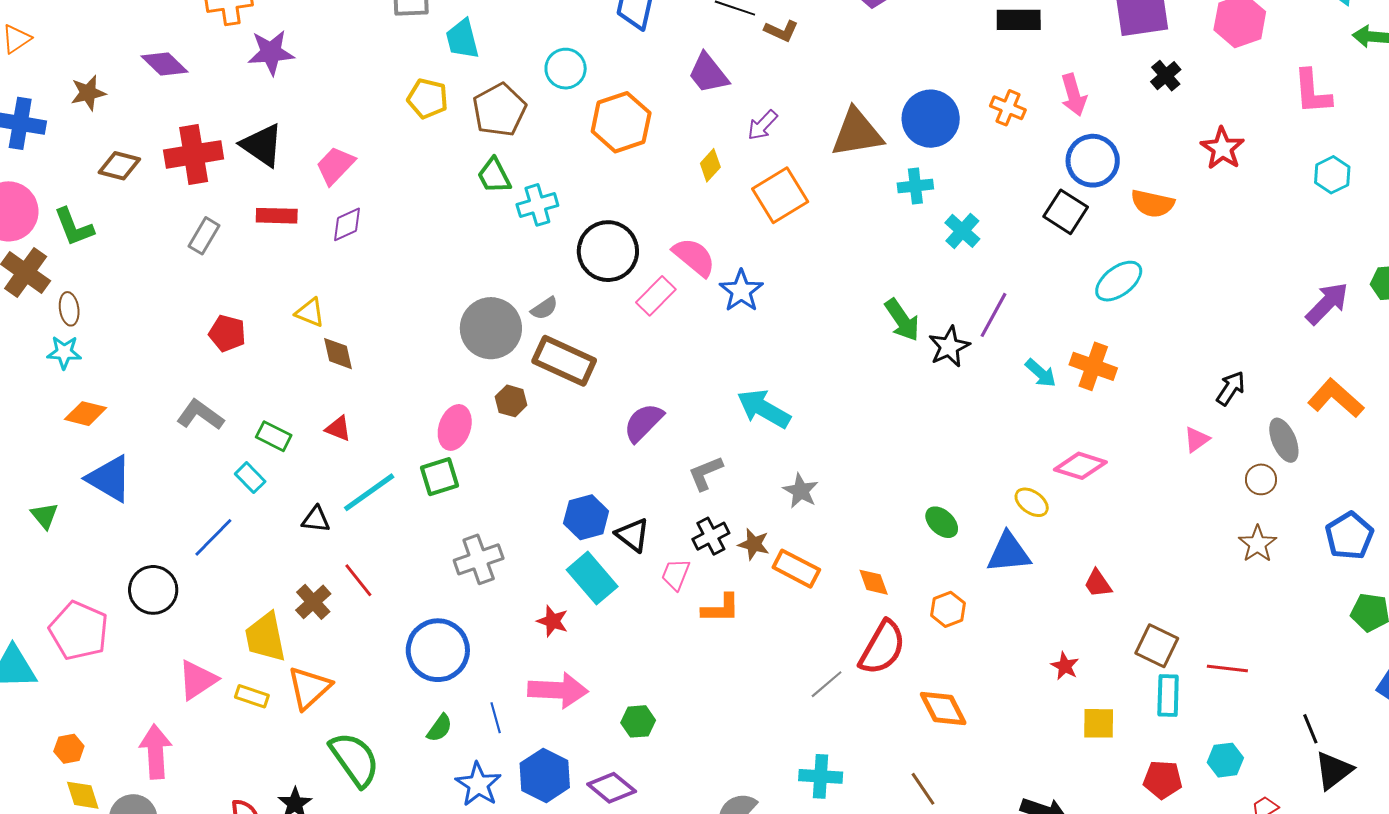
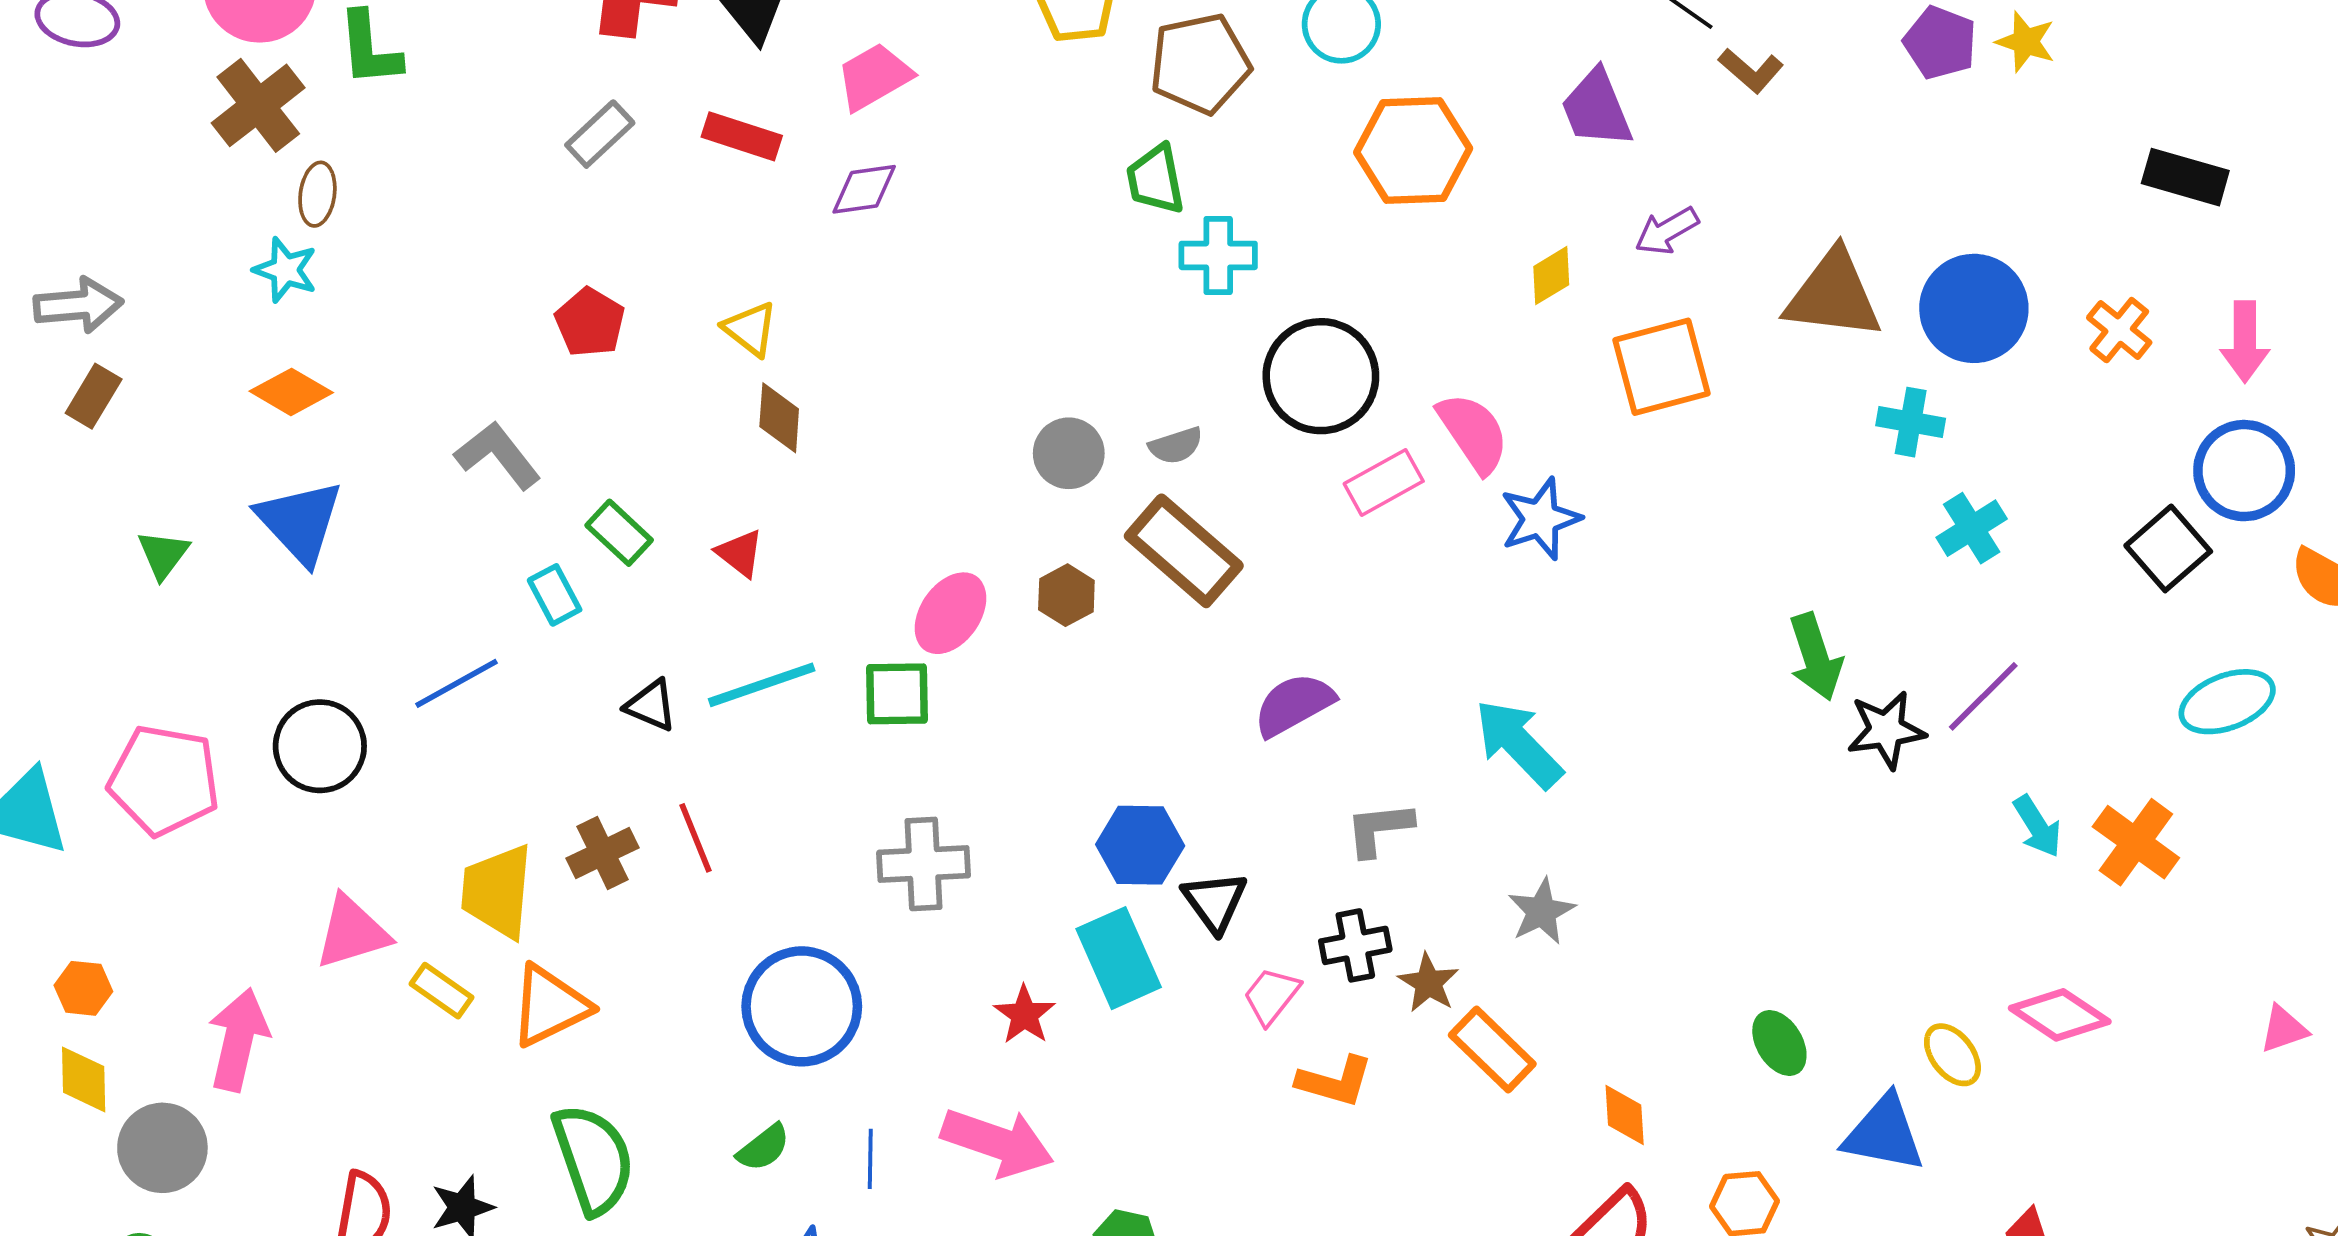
gray circle: (491, 328) -> (1069, 453), size x0.6
pink pentagon: (79, 631) -> (164, 780), turned -30

